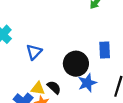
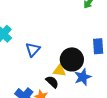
yellow triangle: (38, 88) -> (59, 71), moved

